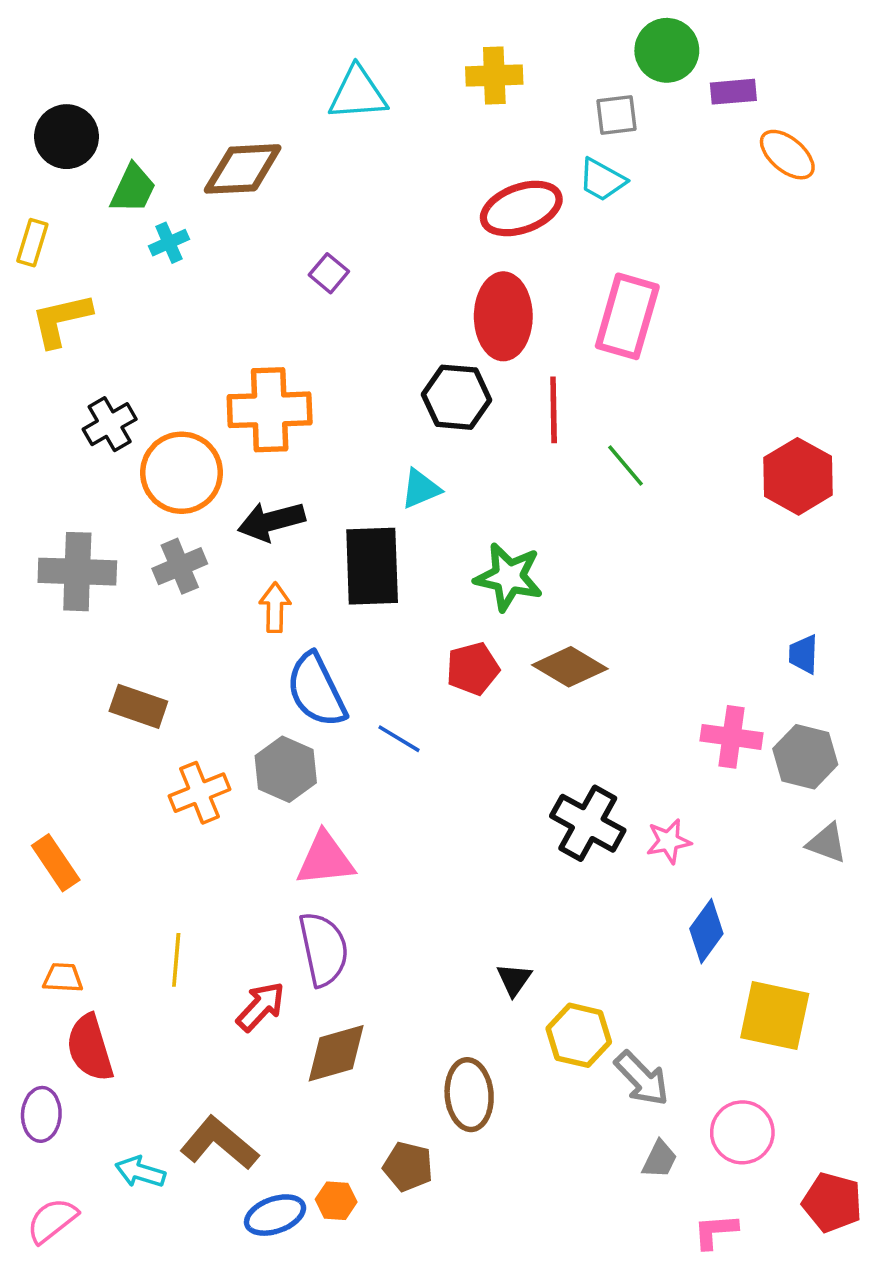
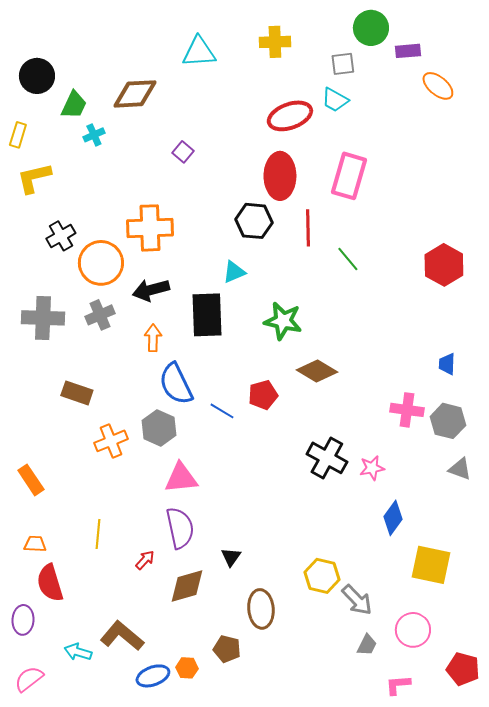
red pentagon: (473, 669) -> (263, 395), moved
black triangle: (514, 980) -> (231, 557), moved
red arrow: (261, 1007) -> (145, 560), size x0.7

